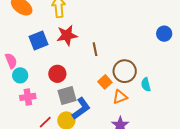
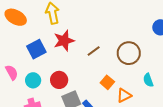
brown line: (95, 49) -> (94, 51), turned 72
brown circle: (125, 71) -> (129, 53), moved
cyan circle: (20, 75) -> (33, 80), moved

